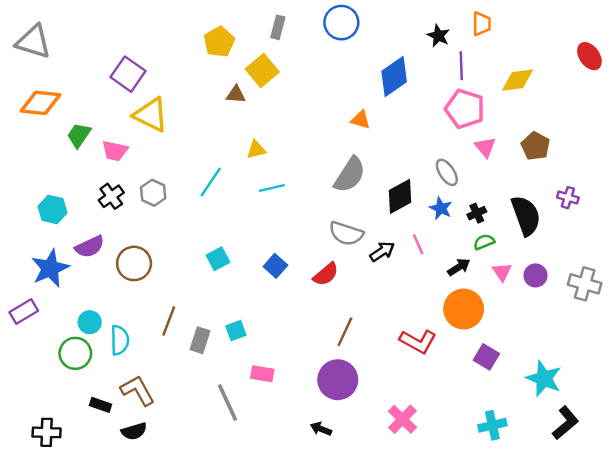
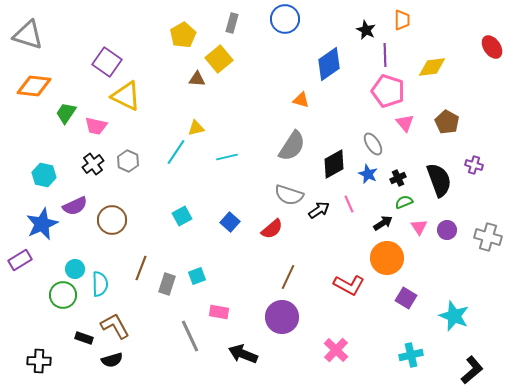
yellow triangle: (256, 150) -> (196, 128), moved
black L-shape: (565, 423) -> (472, 370), moved
black arrow: (321, 429) -> (243, 354), moved, size x1.6

